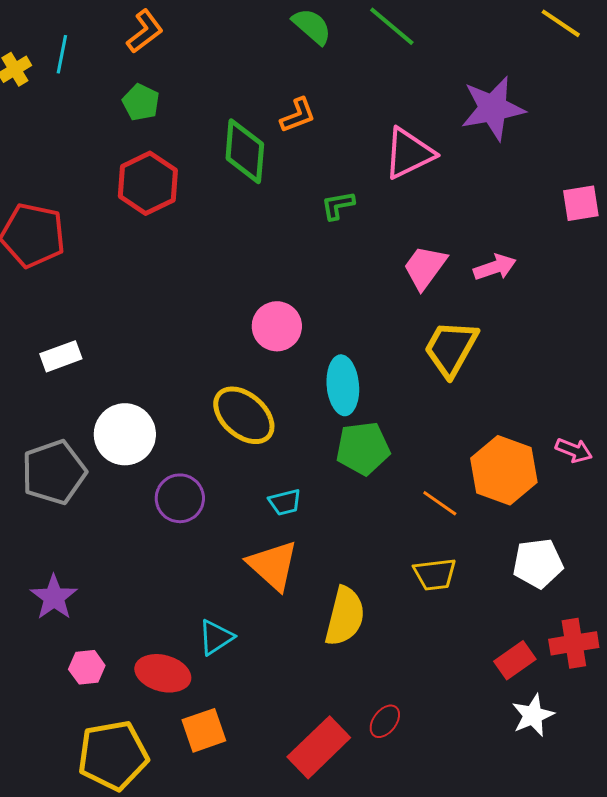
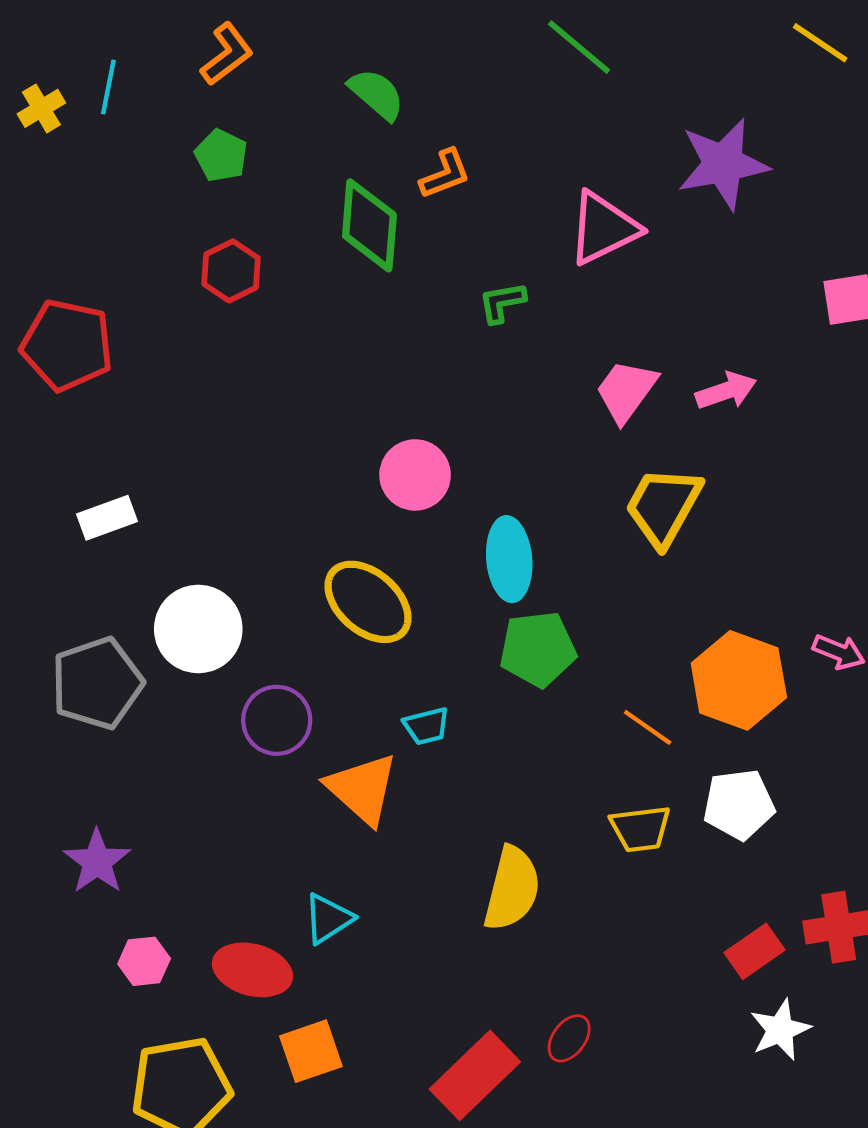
green semicircle: (312, 26) -> (377, 94), moved
red hexagon: (148, 183) -> (231, 271), size x0.7
white pentagon: (538, 563) -> (739, 804), moved
orange triangle: (273, 565) -> (362, 789), moved

